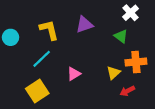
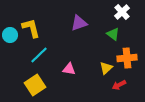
yellow L-shape: (49, 30) -> (31, 28), moved
pink triangle: (74, 74) -> (69, 69), turned 40

